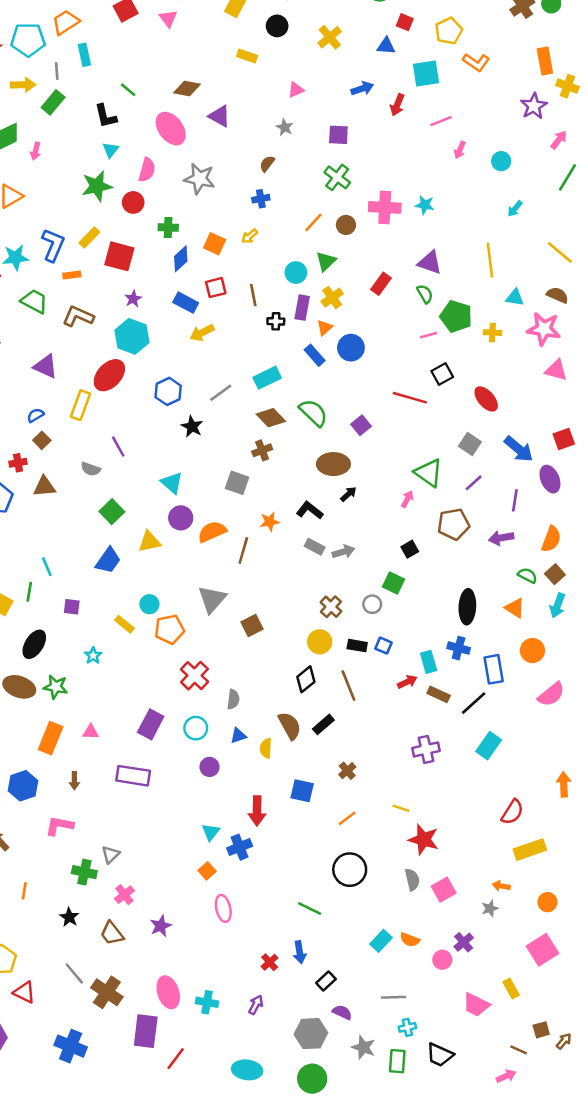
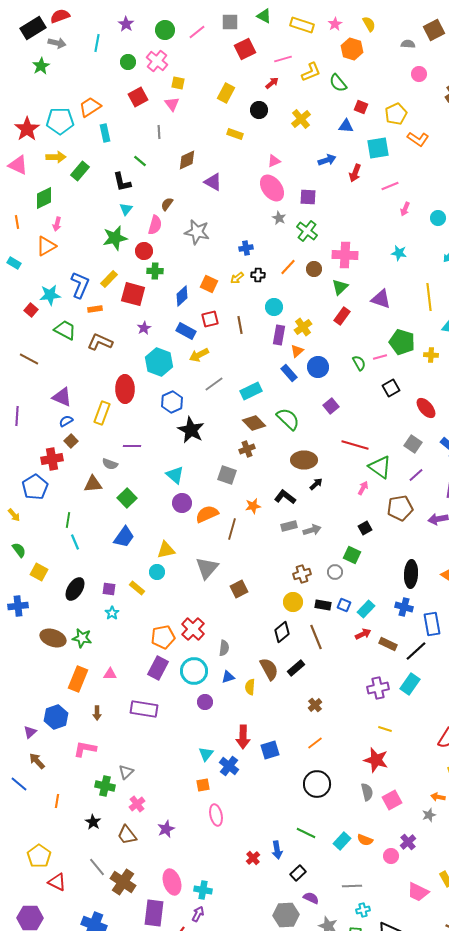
gray line: (57, 71) -> (159, 132), moved
brown diamond: (187, 89) -> (187, 160), turned -35
gray star: (285, 127) -> (279, 218), moved
pink ellipse: (171, 129) -> (272, 188), moved
pink arrow: (36, 151) -> (57, 224), moved
brown semicircle: (267, 164) -> (167, 204), moved
cyan star: (425, 205) -> (399, 253), moved
green cross: (168, 227) -> (155, 271), moved
green triangle: (326, 261) -> (340, 287), moved
green semicircle: (425, 294) -> (359, 363), moved
black cross: (276, 321) -> (258, 275), moved
cyan hexagon: (132, 336) -> (159, 362), moved
purple triangle: (46, 366) -> (62, 397), moved
red ellipse: (109, 375) -> (125, 389), turned -44
gray line: (221, 393) -> (214, 384), moved
red line: (410, 398) -> (355, 445), moved
purple square: (361, 425) -> (331, 406), moved
black star: (192, 426) -> (191, 430), size x1.5
purple line: (118, 447) -> (132, 446), turned -60
red cross: (18, 463) -> (52, 459), size x1.5
brown triangle: (44, 487) -> (93, 484), moved
yellow triangle: (149, 542) -> (166, 550), moved
gray rectangle: (315, 547) -> (289, 526), turned -42
green line: (29, 592) -> (68, 520), moved
purple square: (72, 607) -> (109, 589), moved
brown cross: (331, 607) -> (302, 574), turned 30
orange pentagon: (169, 629) -> (163, 637), moved
black ellipse: (34, 644) -> (75, 589), moved
cyan rectangle: (429, 662) -> (366, 609), moved, turned 60
cyan circle: (196, 728) -> (194, 671), size x1.4
cyan rectangle: (489, 746) -> (410, 684), moved
blue square: (302, 791) -> (270, 750), moved, turned -30
yellow line: (401, 808) -> (385, 729), moved
blue cross: (240, 847) -> (229, 766), turned -30
orange square: (207, 871) -> (203, 785), turned 32
green line: (310, 908) -> (306, 833), moved
purple arrow: (256, 1005) -> (198, 914), moved

